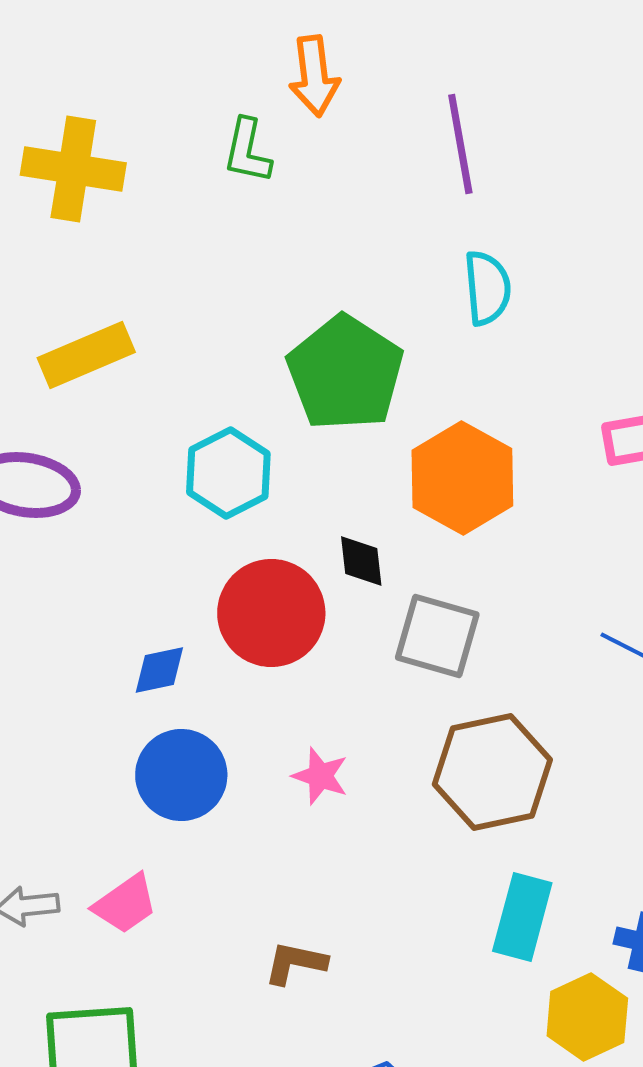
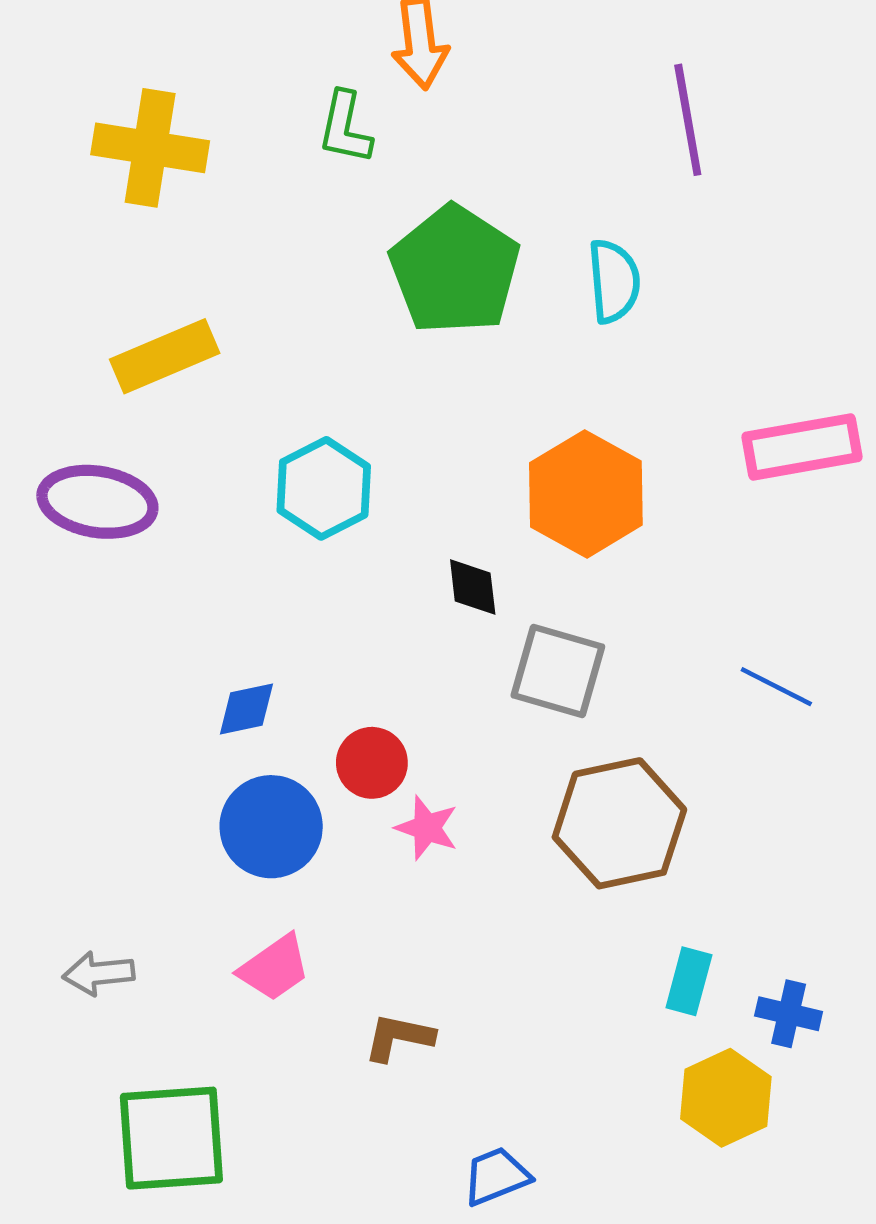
purple line: (460, 144) -> (688, 120), moved
green pentagon: (345, 373) -> (455, 270), moved
red circle: (271, 613) -> (372, 763), moved, size x0.6
pink trapezoid: (125, 904) -> (274, 968), moved
cyan rectangle: (522, 917) -> (689, 981), moved, size x0.7

